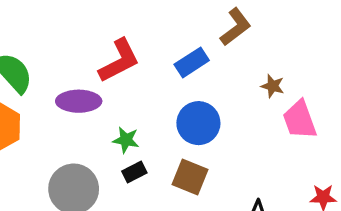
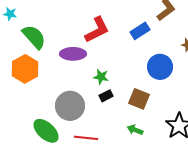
blue circle: (198, 123) -> (160, 67), moved

